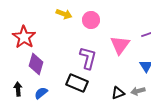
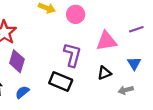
pink triangle: (120, 45) -> (106, 41), turned 45
black triangle: (118, 93) -> (104, 73), moved

